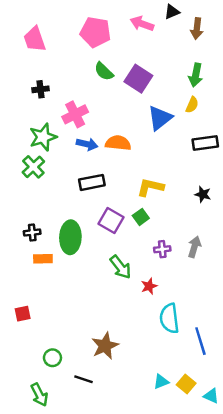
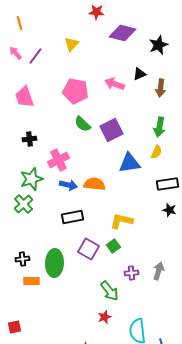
purple square: (138, 79) -> (111, 130), turned 30
blue triangle: (160, 118) -> (129, 163), turned 30
black star: (203, 194) -> (169, 210), moved
green arrow: (120, 267) -> (109, 291), moved
red star: (149, 286) -> (104, 317), moved

